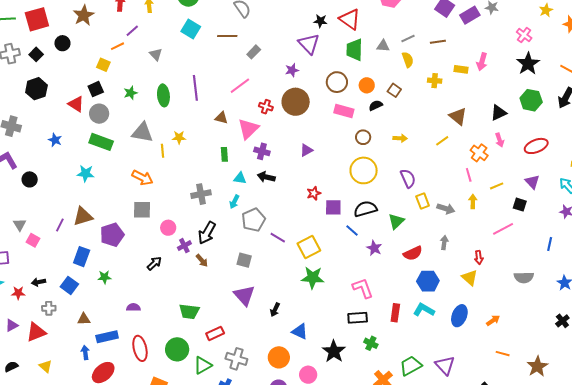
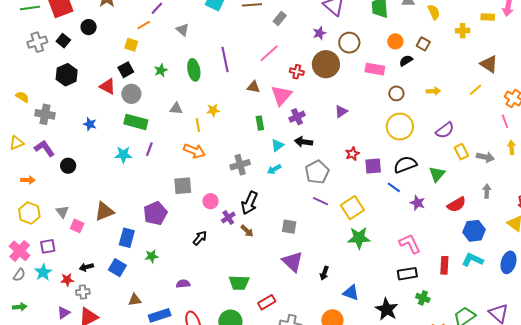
brown circle: (337, 82) -> (349, 43), moved
gray triangle: (142, 132) -> (176, 109), size x0.6
purple cross: (262, 151) -> (297, 117), turned -35
orange arrow: (142, 178) -> (194, 151), moved
cyan triangle: (240, 178) -> (278, 145), turned -40
purple semicircle: (408, 178) -> (445, 130), turned 84
cyan arrow: (234, 202) -> (274, 169), turned 40
brown triangle: (83, 216) -> (104, 211), moved
gray pentagon: (254, 220) -> (317, 172), moved
purple line: (60, 225) -> (149, 149), moved
gray cross: (49, 308) -> (83, 292), moved

